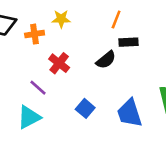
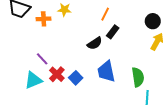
black rectangle: (128, 42) -> (113, 32), turned -56
red cross: (59, 63) -> (57, 74), moved
blue trapezoid: (129, 113) -> (106, 71), moved

